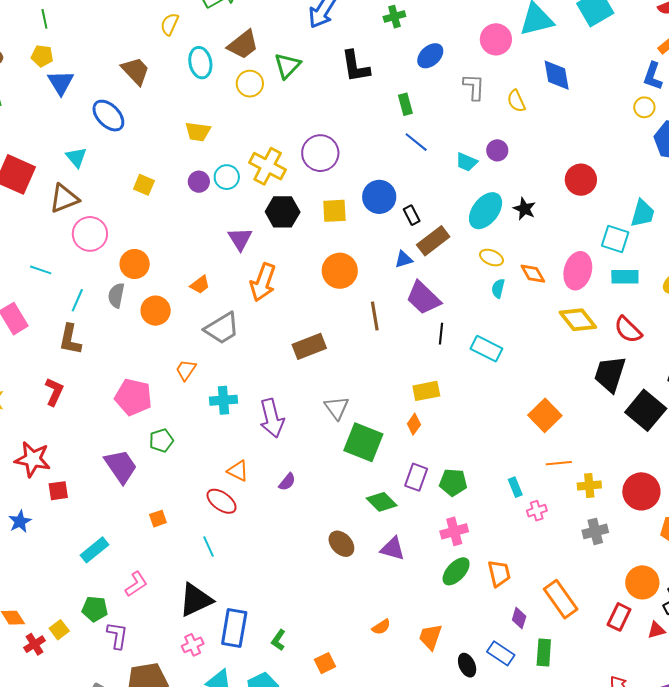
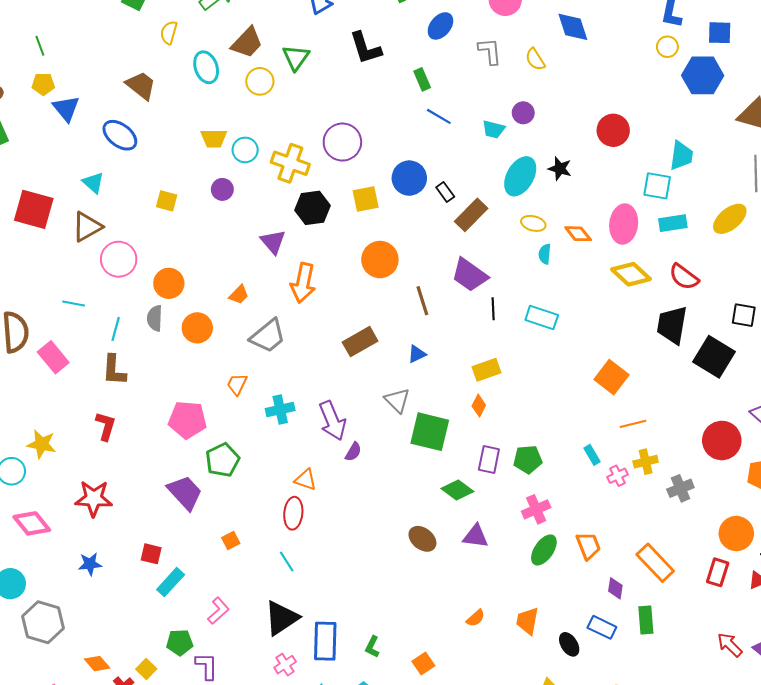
cyan circle: (227, 177) -> (245, 150), moved
blue triangle: (404, 259) -> (417, 354), moved
green pentagon: (161, 440) -> (223, 460), size x1.4
purple semicircle: (287, 482) -> (353, 452), moved
yellow cross: (589, 486) -> (646, 462), moved
red square: (58, 491) -> (151, 554), moved, turned 30
red ellipse: (222, 501) -> (293, 513), turned 68
blue star: (20, 521) -> (90, 564), turned 30

